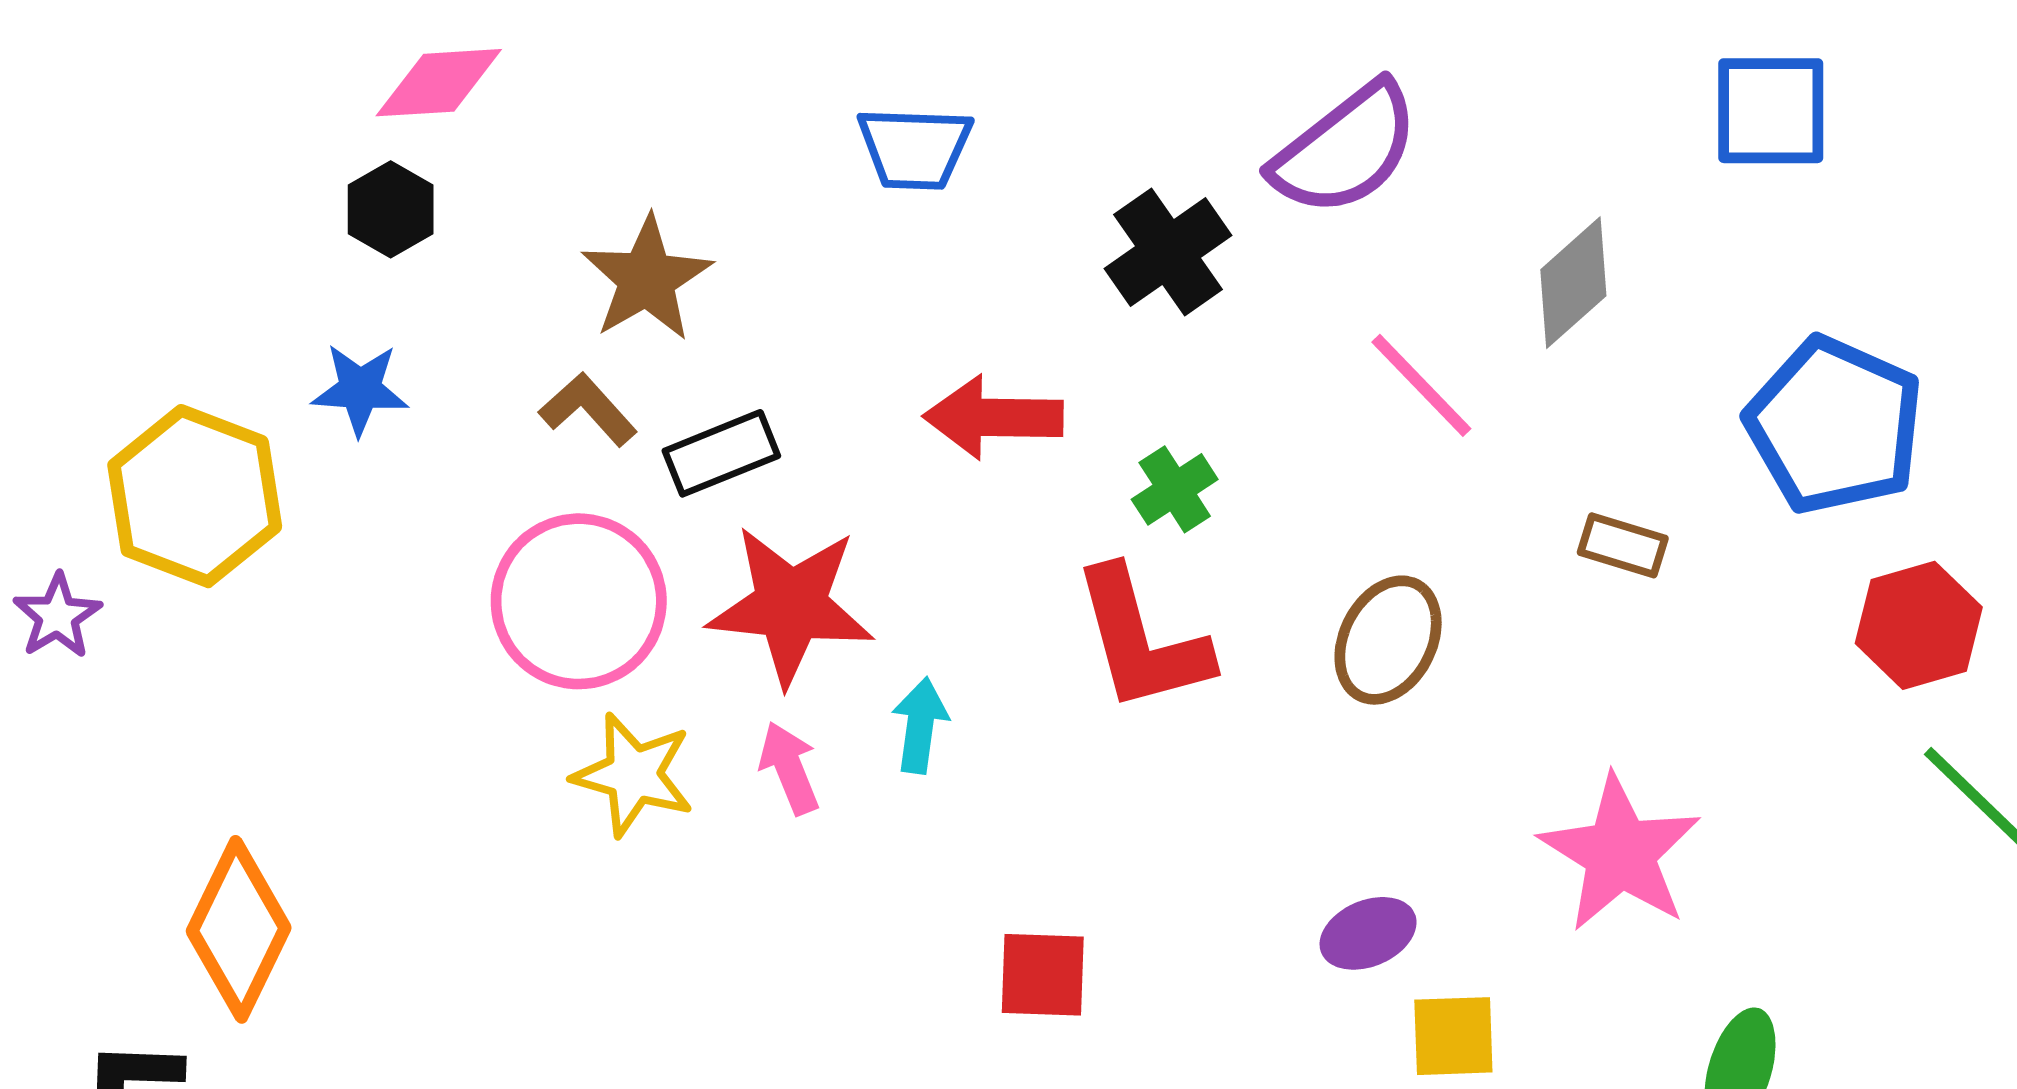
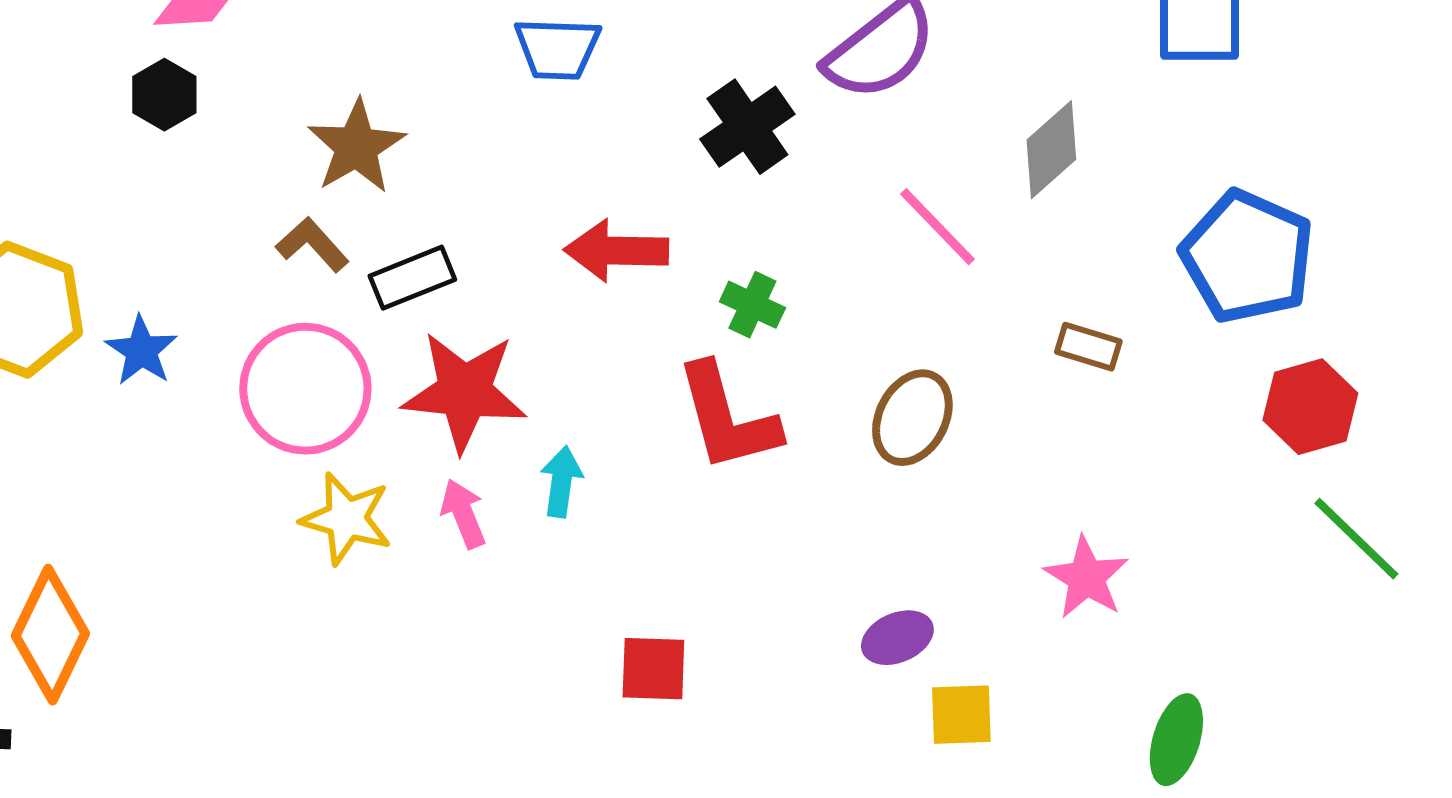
blue star: (360, 389) -> (141, 351), moved, turned 30
green cross: (1175, 489) -> (752, 305), turned -32
pink star: (1620, 853) -> (1086, 578), size x0.7

